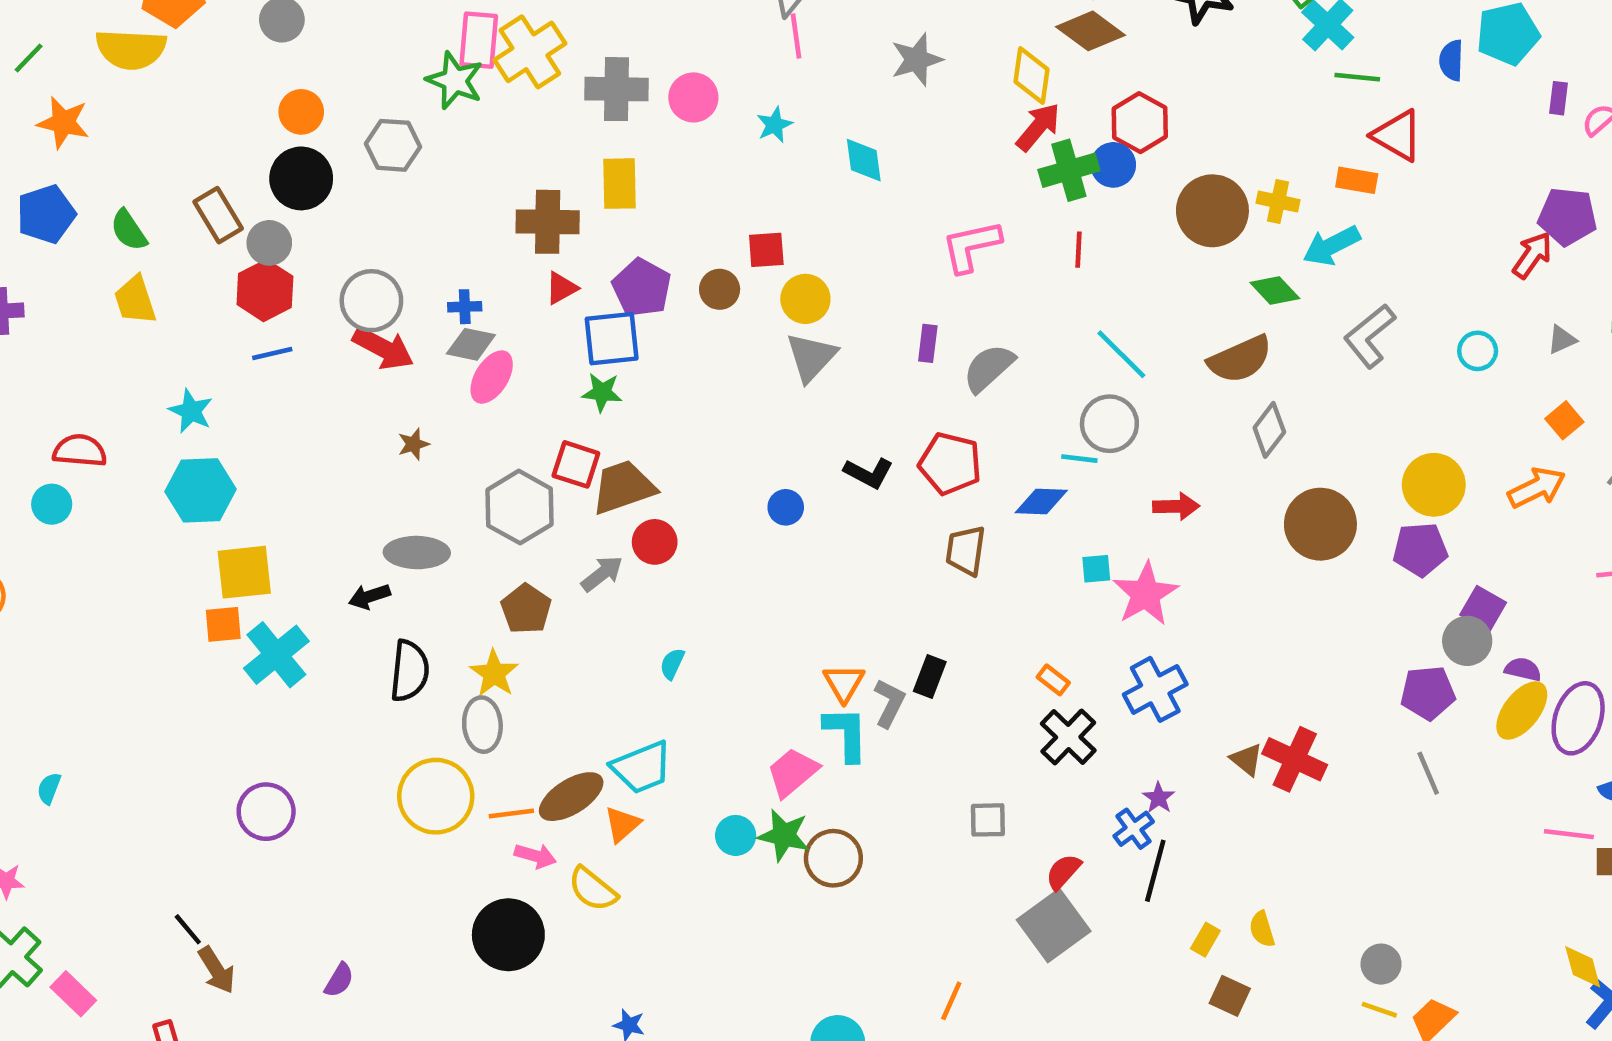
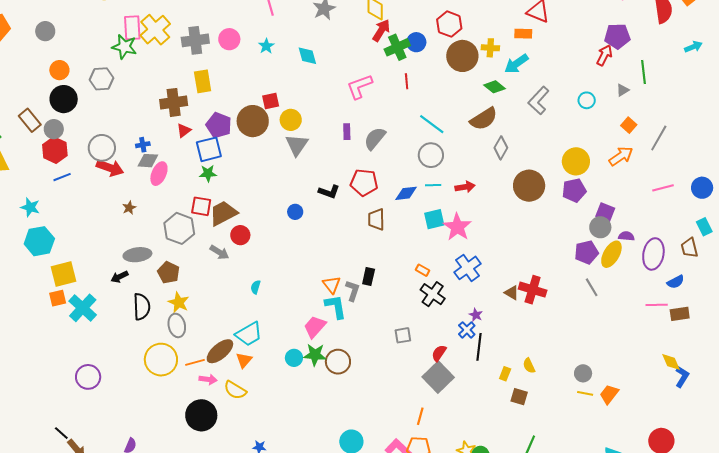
red hexagon: (1140, 123) -> (449, 24), moved
brown circle: (720, 289) -> (253, 121), size x1.8
cyan line: (1079, 459) -> (433, 185), moved
cyan square: (1096, 569) -> (434, 219), size x1.5
gray arrow: (602, 574) -> (219, 252), turned 78
brown pentagon: (526, 609) -> (169, 273), moved
yellow ellipse: (1522, 710) -> (611, 254), moved
orange line: (951, 1001) -> (420, 416), moved

